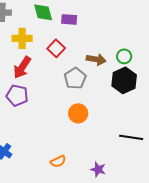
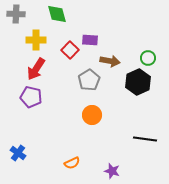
purple rectangle: (69, 19) -> (90, 40), moved
green circle: (124, 56) -> (148, 58), moved

